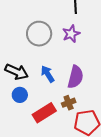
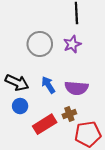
purple semicircle: (75, 77) -> (77, 88), turned 80

